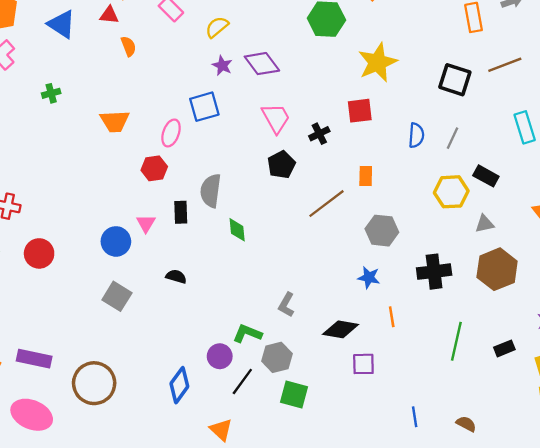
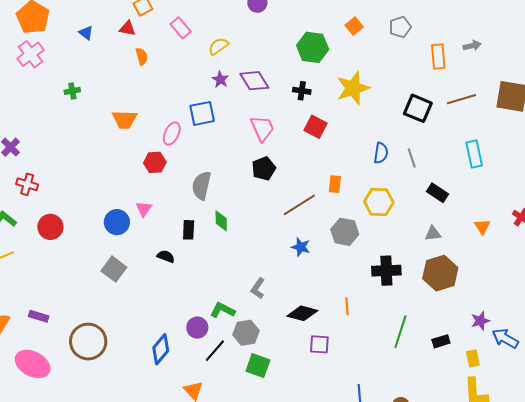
blue triangle: (62, 24) -> (86, 33), size x0.6
red square: (360, 111) -> (315, 127), moved, turned 30
black cross: (319, 134) -> (302, 91), moved, turned 30
gray line: (452, 138) -> (412, 158), turned -48
yellow hexagon: (451, 192) -> (379, 202), moved
black rectangle: (181, 212) -> (189, 230), moved
blue star: (369, 277) -> (301, 247), moved
purple rectangle: (34, 359) -> (39, 316), size x0.7

